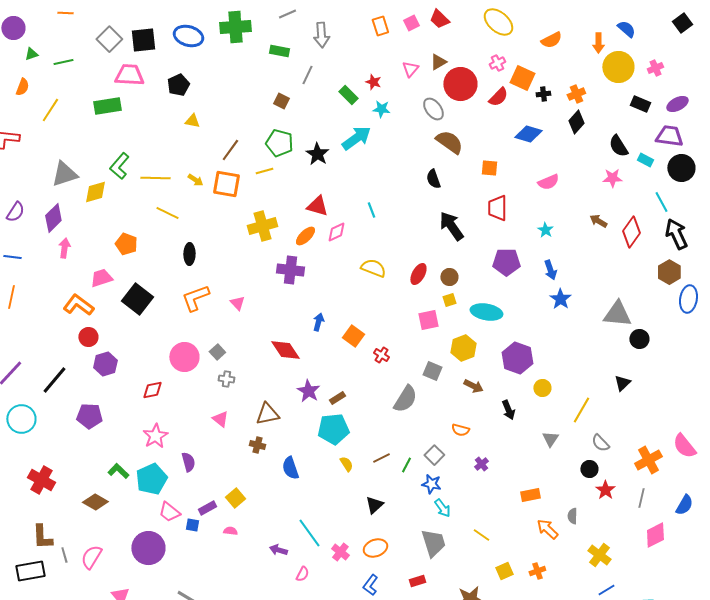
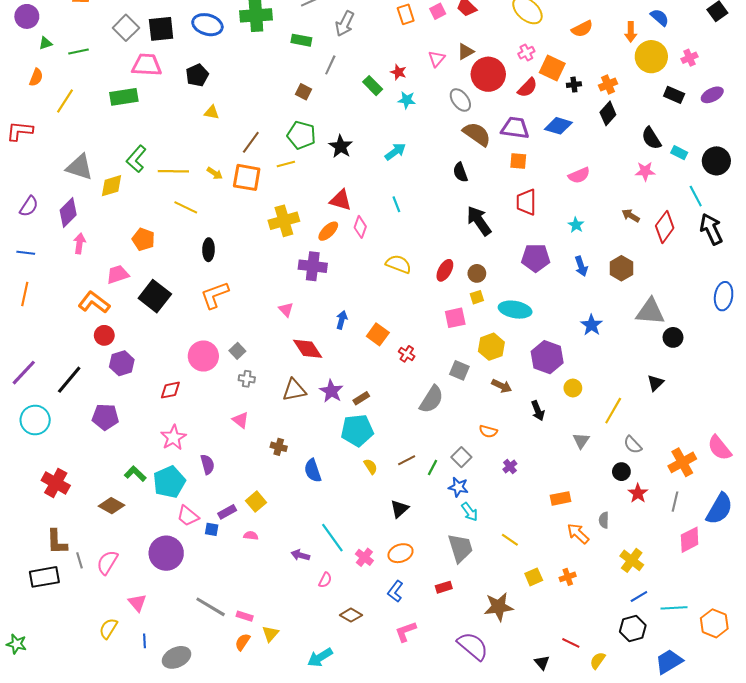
gray arrow: (321, 35) -> (345, 24), turned 30
purple trapezoid: (669, 136) -> (515, 128), moved
cyan arrow: (356, 138) -> (395, 152), moved, size x0.7
gray triangle: (64, 174) -> (79, 167), turned 36
pink diamond: (336, 232) -> (360, 227), turned -45
brown hexagon: (669, 272) -> (621, 268), moved
blue star: (560, 299) -> (591, 325), moved
pink triangle: (237, 303) -> (286, 310), moved
brown triangle: (267, 414) -> (294, 390), moved
blue semicircle: (684, 505) -> (719, 509), size x1.5

